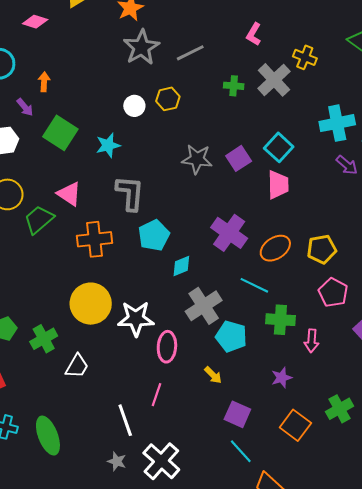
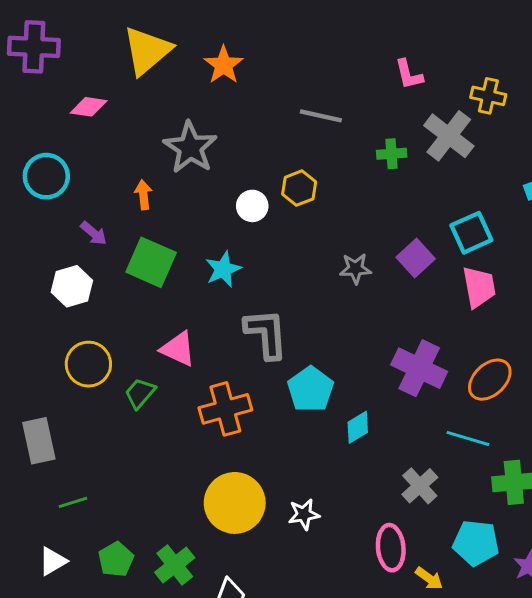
pink L-shape: (254, 34) -> (409, 74), turned -35
gray star: (141, 47) -> (190, 147), moved
gray line: (190, 53) -> (321, 116), turned 48
orange arrow: (44, 82) -> (143, 195), moved
cyan square: (279, 147) -> (471, 233), turned 32
gray star: (197, 159) -> (355, 269), size x0.7
green trapezoid: (39, 220) -> (140, 393), size x0.7
gray cross: (204, 306) -> (420, 486), moved, size x0.7
white star: (136, 319) -> (304, 514), size x0.6
cyan pentagon: (231, 336) -> (476, 543), moved
pink ellipse: (167, 347) -> (391, 548), moved

